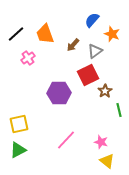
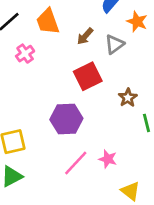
red square: (88, 75) -> (88, 76), moved
purple hexagon: (59, 93) -> (66, 119), moved
pink star: (101, 142) -> (108, 159), moved

